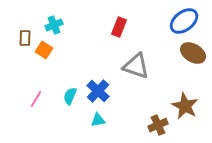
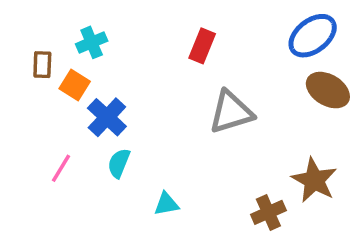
gray triangle: (136, 66) -> (231, 112), turned -36
blue cross: (98, 91) -> (107, 117), moved

